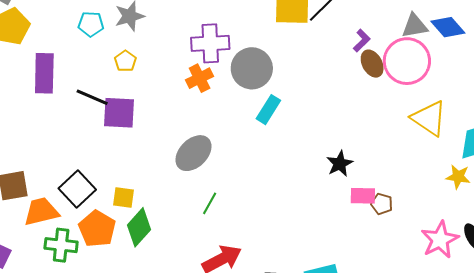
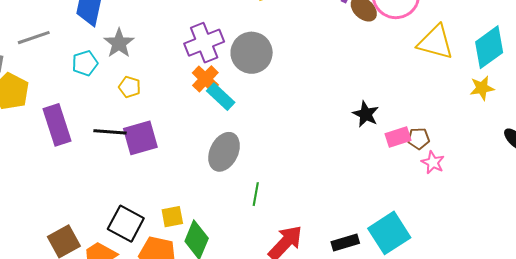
cyan rectangle: (268, 110) -> (221, 97), moved, turned -60
pink star: (440, 240) -> (433, 162), moved, size x0.6

